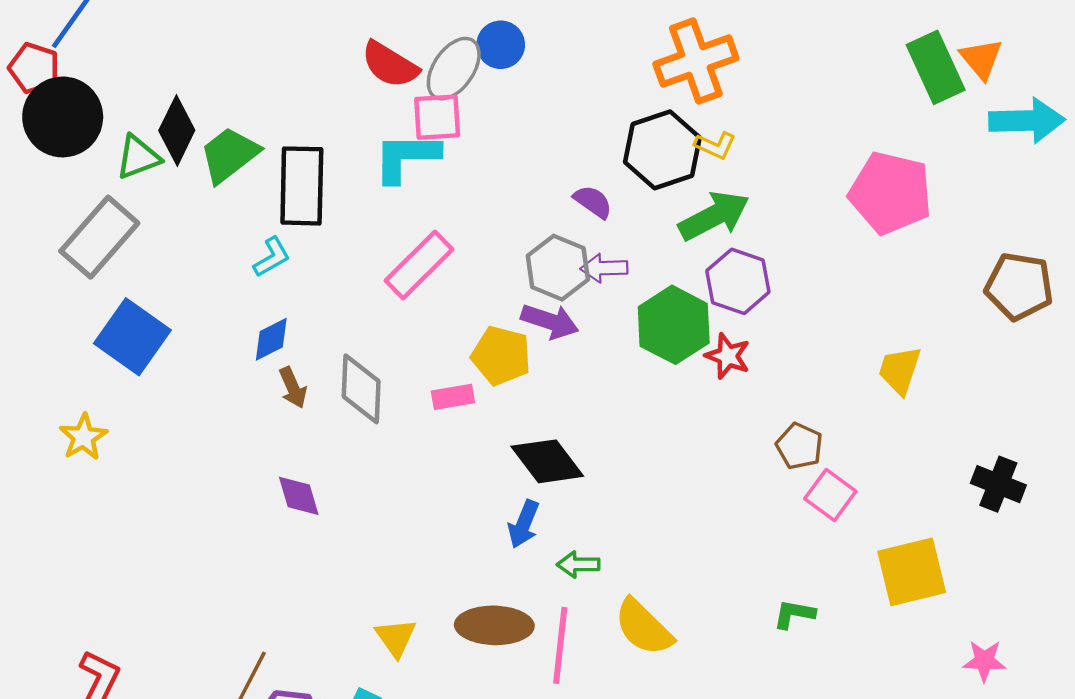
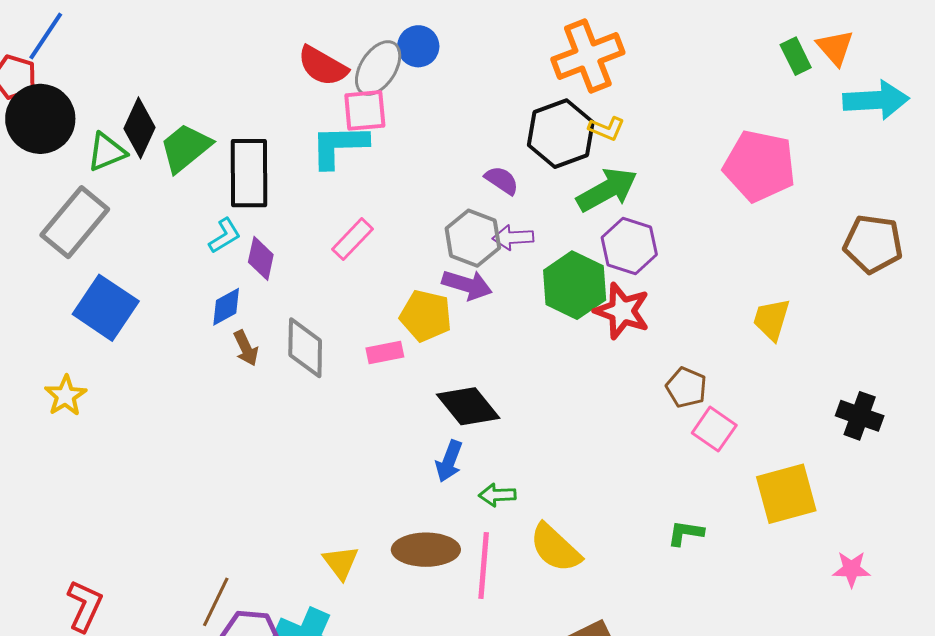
green rectangle: (936, 67) -> (796, 56), size x0.6
pink rectangle: (419, 265) -> (352, 239), size x0.7
red star: (728, 356) -> (622, 311), size x1.4
purple diamond: (299, 496) -> (261, 258), moved, turned 30

